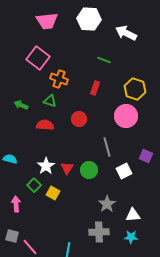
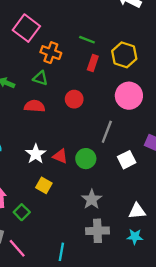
green line: (104, 60) -> (87, 40), moved
yellow hexagon: (135, 89) -> (124, 55), moved
gray line: (107, 147) -> (107, 132), turned 36
red triangle: (67, 168) -> (60, 156), turned -40
green square: (34, 185) -> (22, 212), moved
gray star: (107, 204) -> (92, 199), moved

